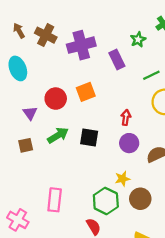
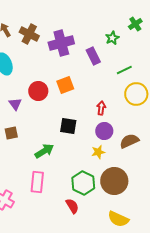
green arrow: (58, 135) -> (44, 151), moved
yellow star: (122, 179) -> (98, 152), moved
brown circle: (140, 199) -> (114, 181), size x1.4

